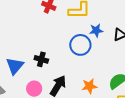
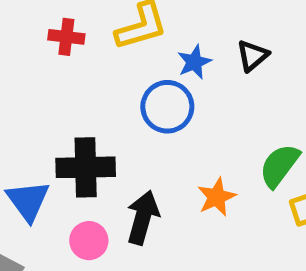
black cross: (41, 59) -> (86, 167), size x1.6

